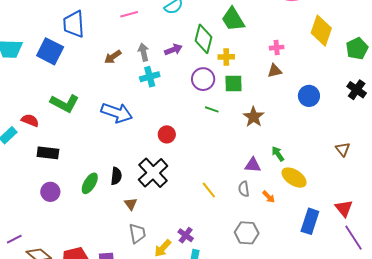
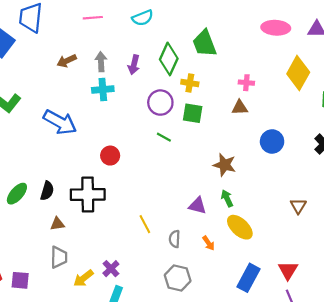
purple arrow: (173, 50) -> (134, 65), turned 114
brown star: (254, 117) -> (224, 165), moved, turned -30
black cross: (153, 173) -> (88, 195), turned 32
gray semicircle: (244, 189) -> (175, 239), moved
brown triangle: (131, 204) -> (57, 224), turned 48

